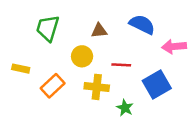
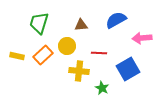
blue semicircle: (142, 24) -> (116, 20), turned -55
orange rectangle: (53, 86) -> (43, 55), moved

